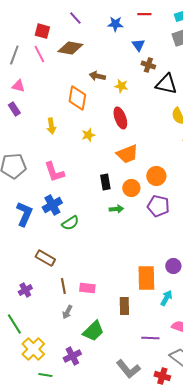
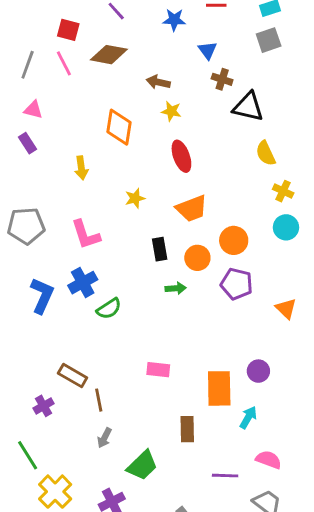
brown arrow: (97, 76) -> (158, 82), moved
yellow star: (121, 86) -> (171, 111), moved
yellow star: (88, 135) -> (135, 198), moved
brown rectangle: (45, 258) -> (73, 375), moved
pink rectangle: (87, 288) -> (158, 370), moved

